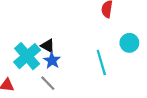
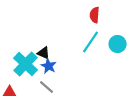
cyan line: (101, 62) -> (91, 42), moved, turned 55

